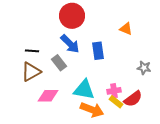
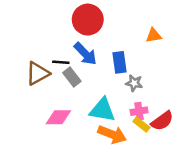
orange triangle: (126, 29) -> (154, 35), turned -32
black line: (32, 51) -> (61, 62), moved
gray star: (144, 68) -> (134, 83), moved
brown triangle: (31, 72) -> (38, 73), moved

